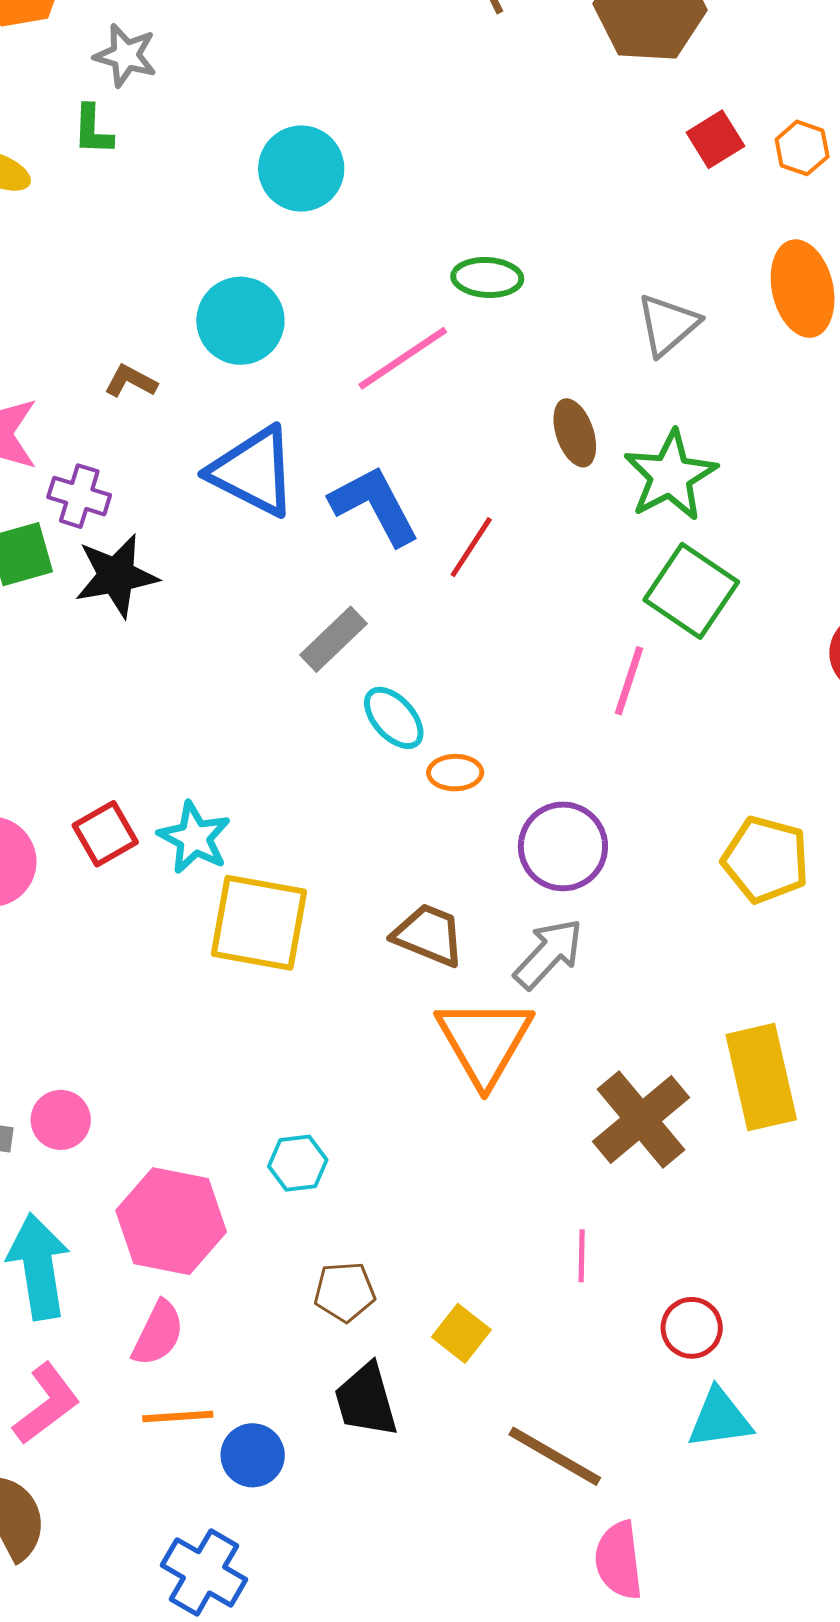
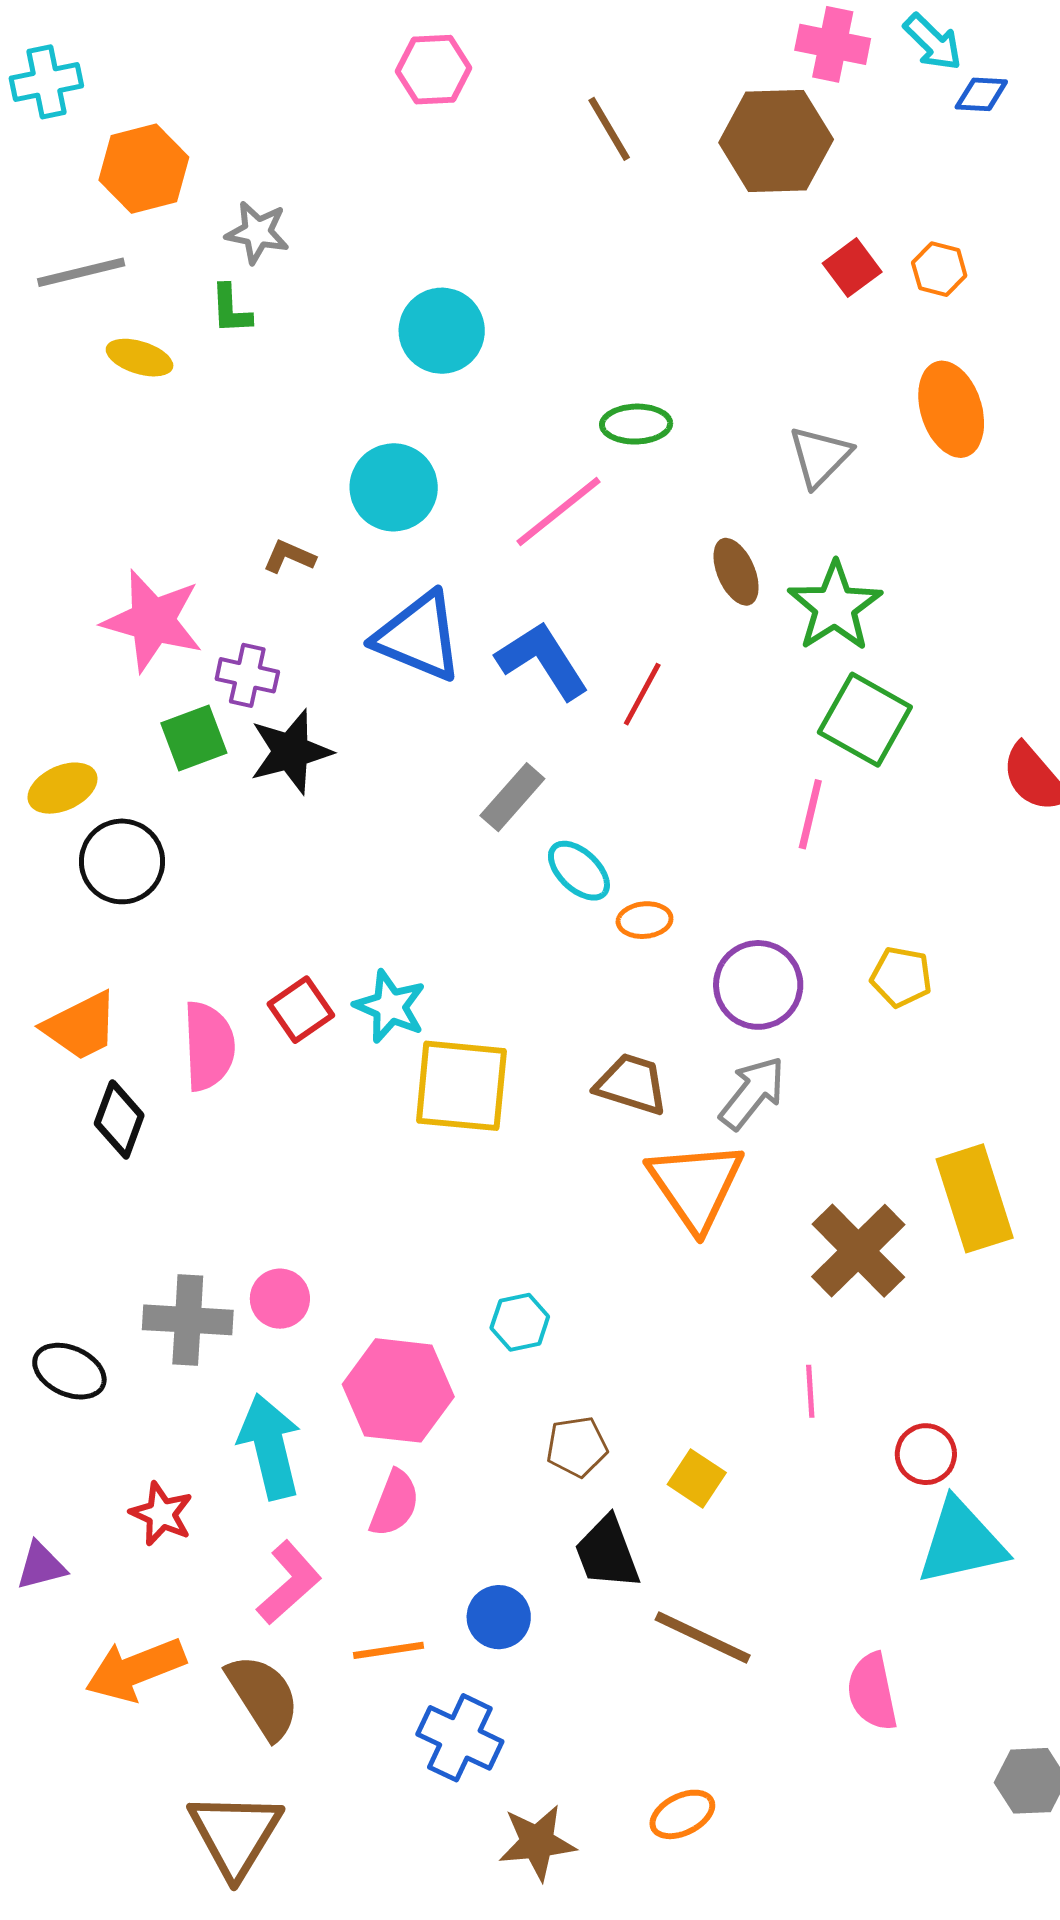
yellow pentagon: (766, 860) -> (901, 977), moved, size x0.7
orange line: (178, 1416) -> (388, 1650), moved
cyan triangle: (720, 1419) -> (961, 1542), size x1.4
brown line: (555, 1456) -> (703, 1638), moved

